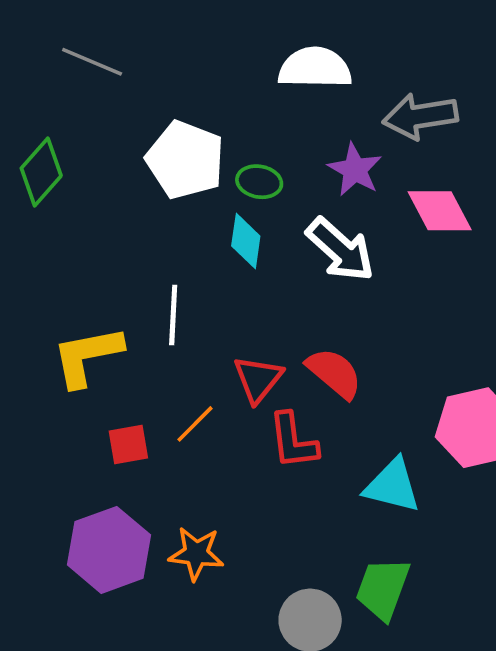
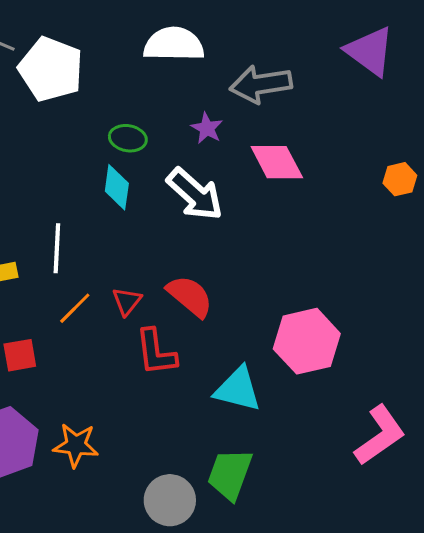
white pentagon: (185, 160) -> (51, 69), moved
purple star: (355, 170) -> (207, 128), size x0.7
red triangle: (258, 379) -> (127, 301), size x0.7
orange line: (195, 424) -> (75, 308), moved

